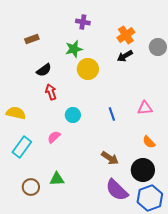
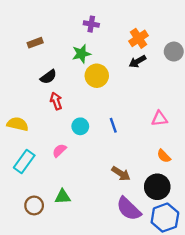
blue line: (112, 114) -> (113, 125), moved

